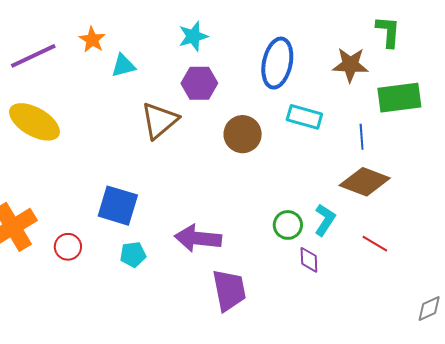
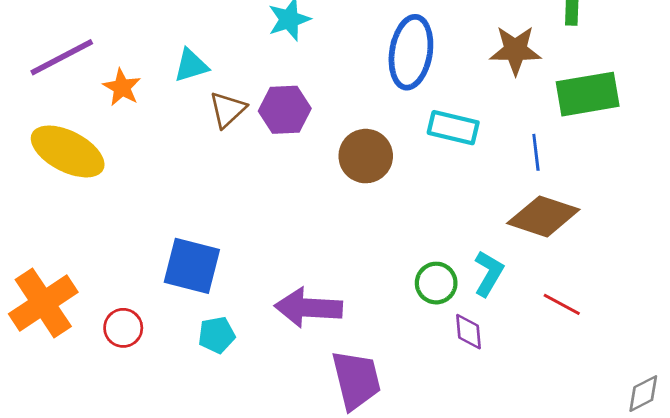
orange star: (92, 40) -> (122, 87), moved
purple hexagon: (199, 83) -> (285, 110), moved
brown triangle: (159, 120) -> (227, 110), moved, size x0.7

